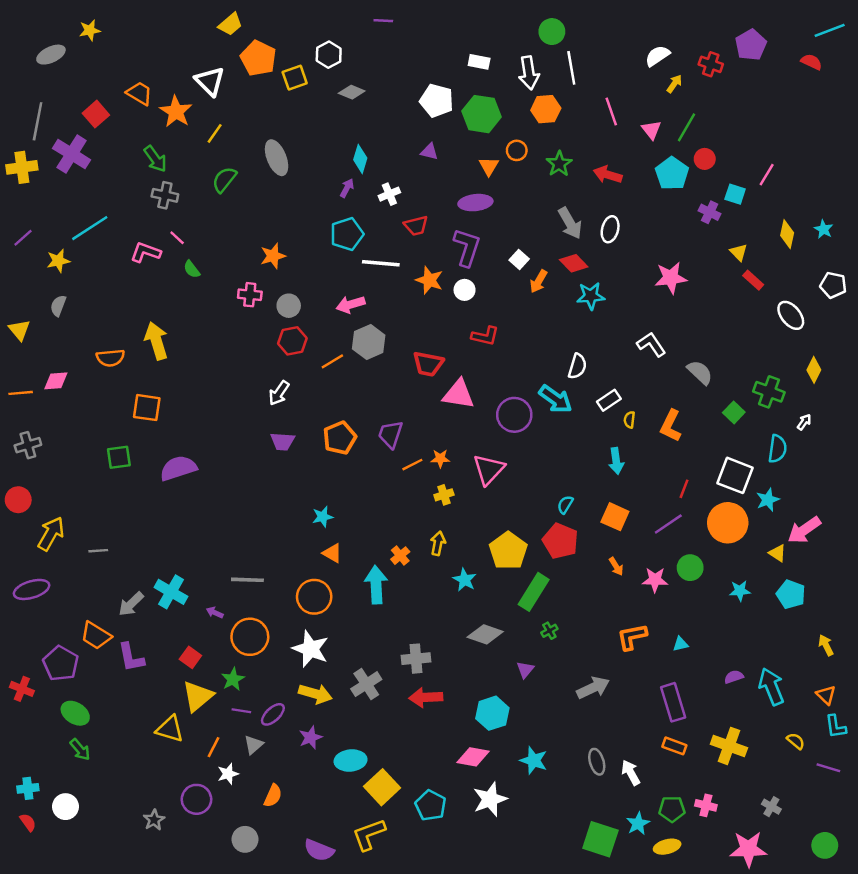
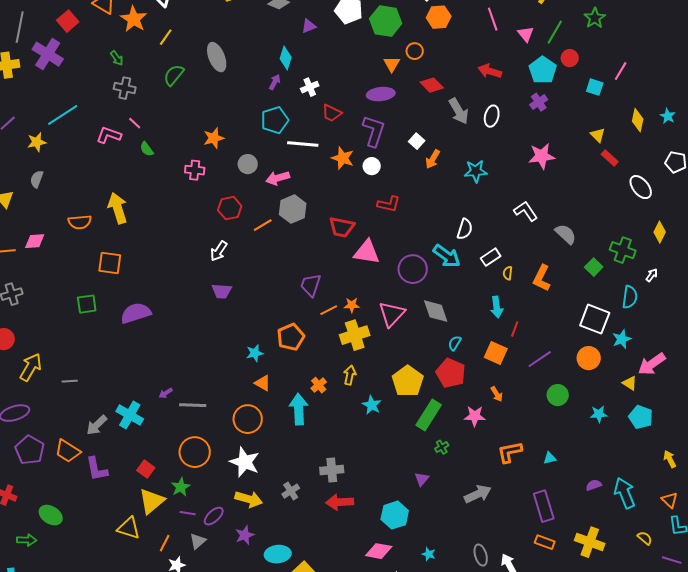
purple triangle: (429, 152) -> (309, 26), moved, turned -35
green arrow: (155, 159) -> (117, 58), size x0.7
green star: (559, 164) -> (595, 18), moved
purple cross: (710, 212) -> (539, 102), moved, turned 30
red trapezoid: (416, 226) -> (332, 113), turned 40
red diamond: (574, 263) -> (432, 85), moved
gray circle: (289, 306) -> (248, 164), moved
orange pentagon: (340, 438) -> (291, 337), moved
red line: (684, 489) -> (515, 329), moved
yellow cross: (444, 495) -> (355, 335), size x1.8
orange circle: (728, 523) -> (589, 358), size x0.7
pink star: (655, 580) -> (475, 416), moved
purple arrow: (215, 613) -> (166, 393), moved, turned -56
gray diamond: (485, 634) -> (436, 311), moved, turned 52
purple pentagon: (61, 663) -> (30, 450), moved
gray cross: (366, 684) -> (291, 491), size x0.7
green arrow: (80, 750) -> (27, 540), moved, turned -48
cyan star: (534, 760) -> (429, 554), size x0.6

